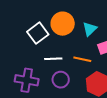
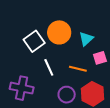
white line: (53, 59) -> (49, 67), turned 66
purple circle: (61, 80) -> (67, 95), moved

